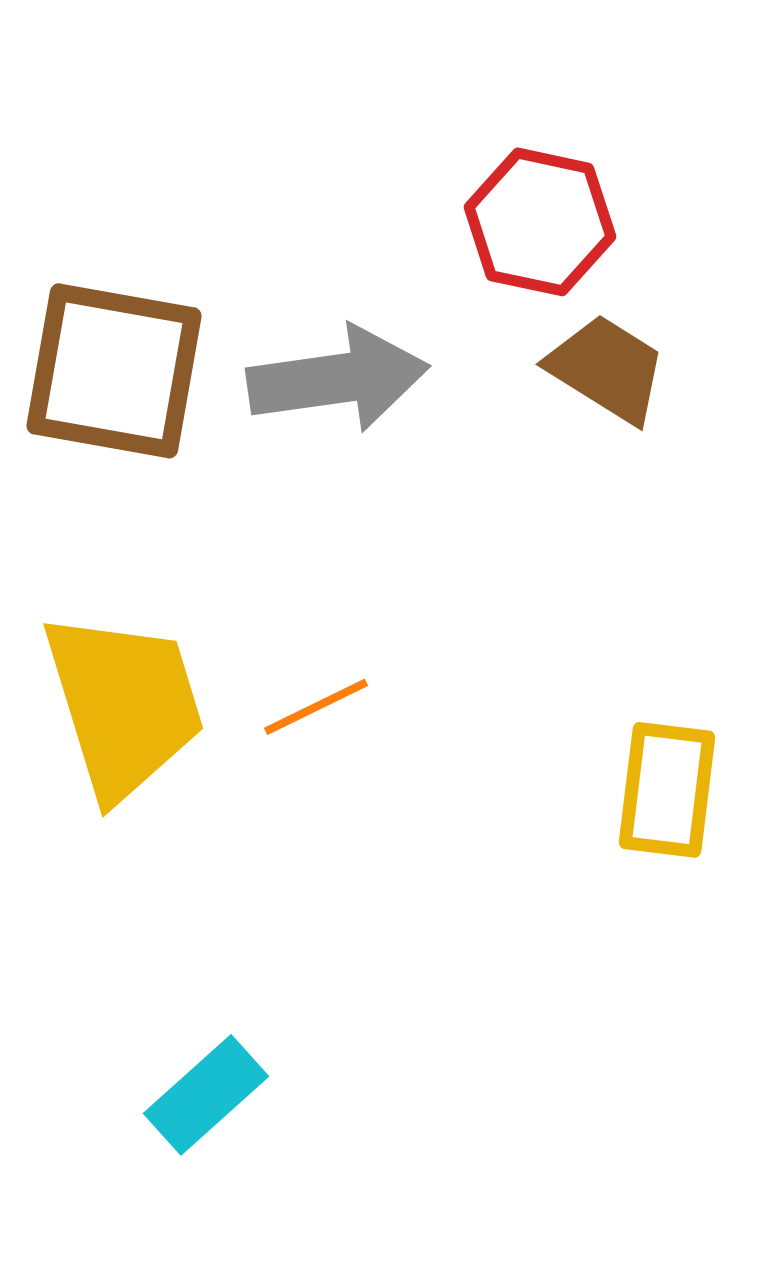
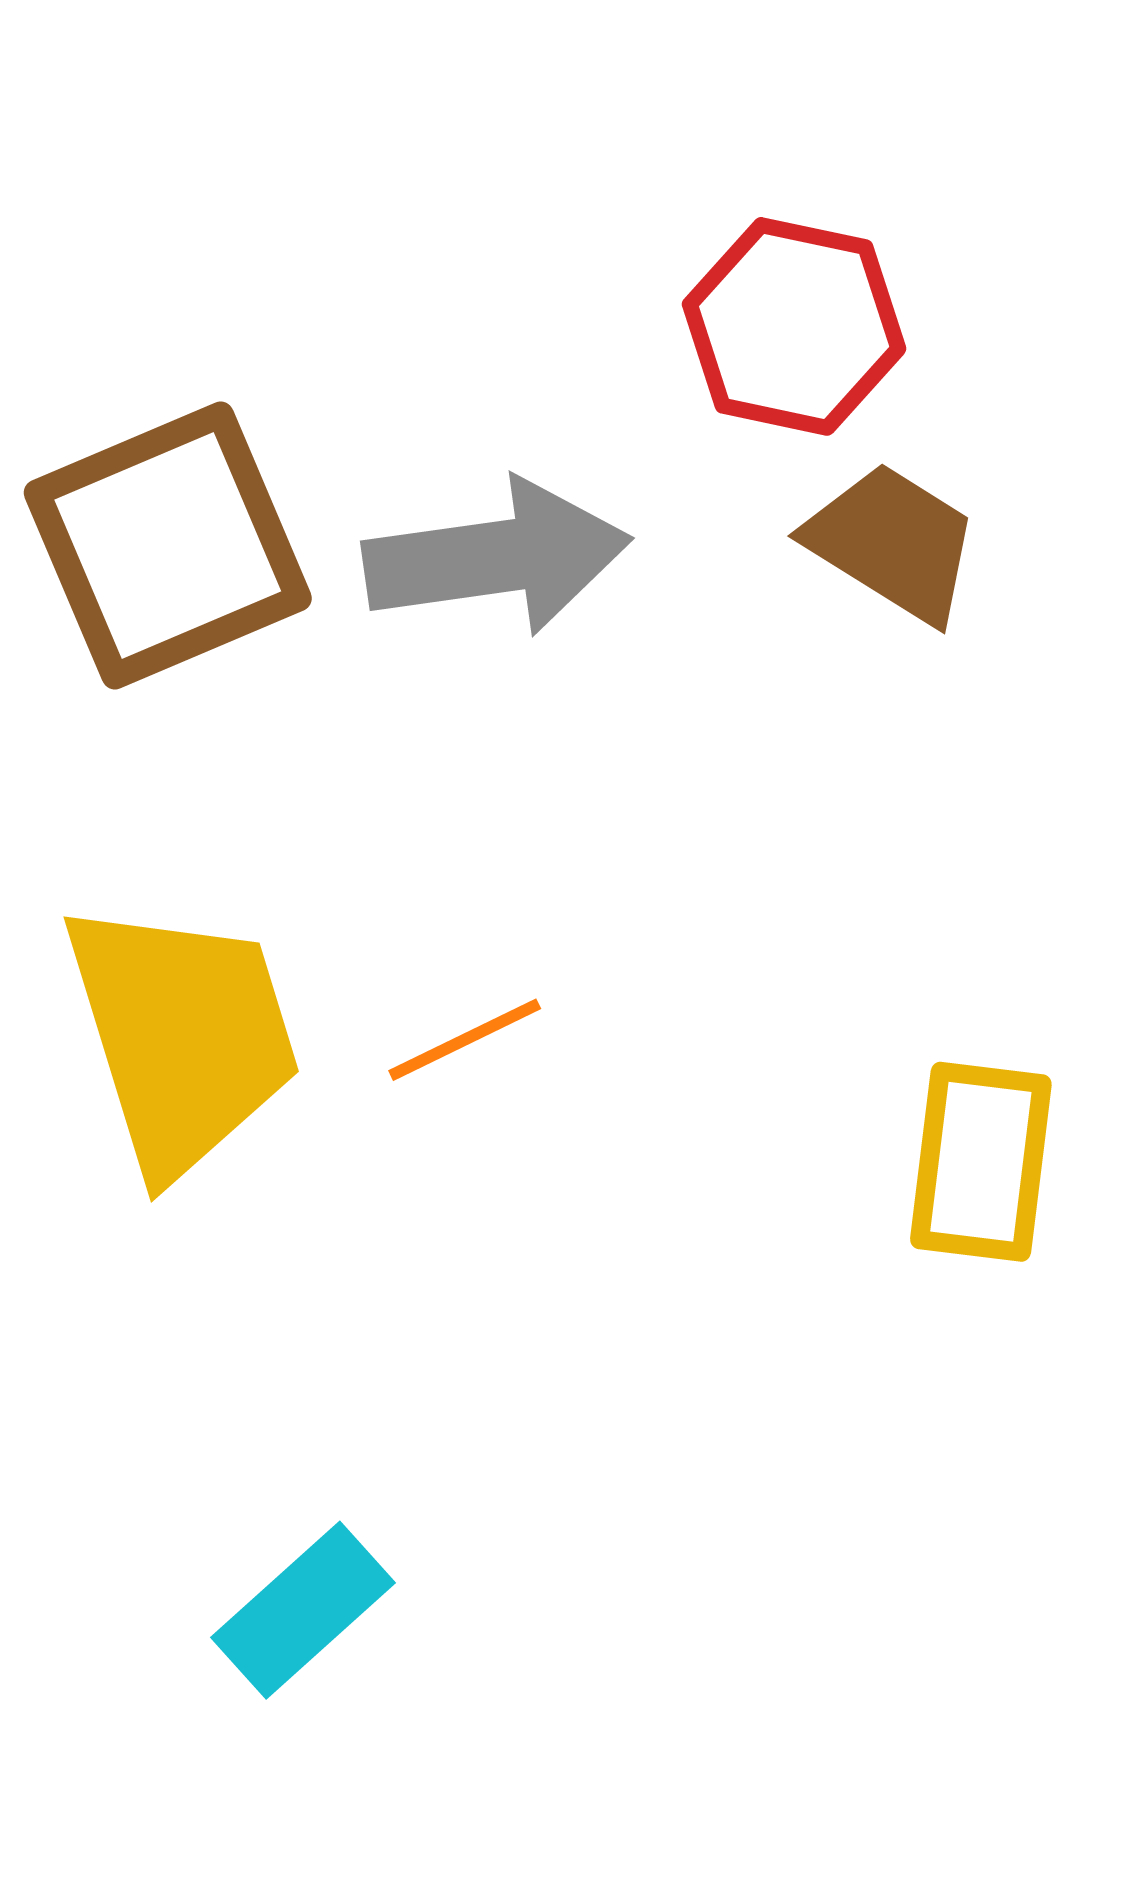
brown square: (114, 371) -> (168, 546), turned -33

